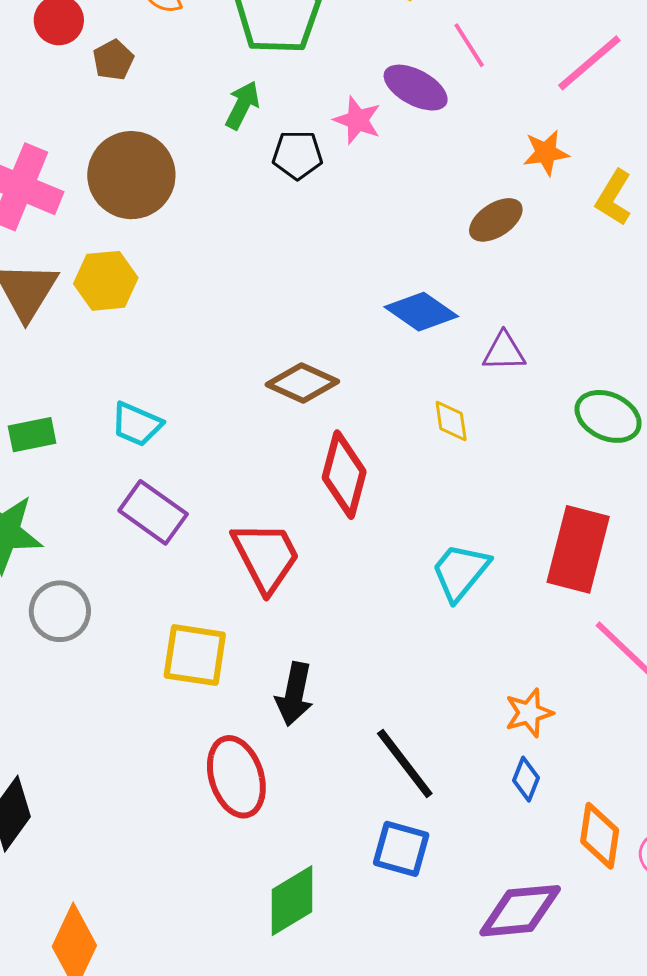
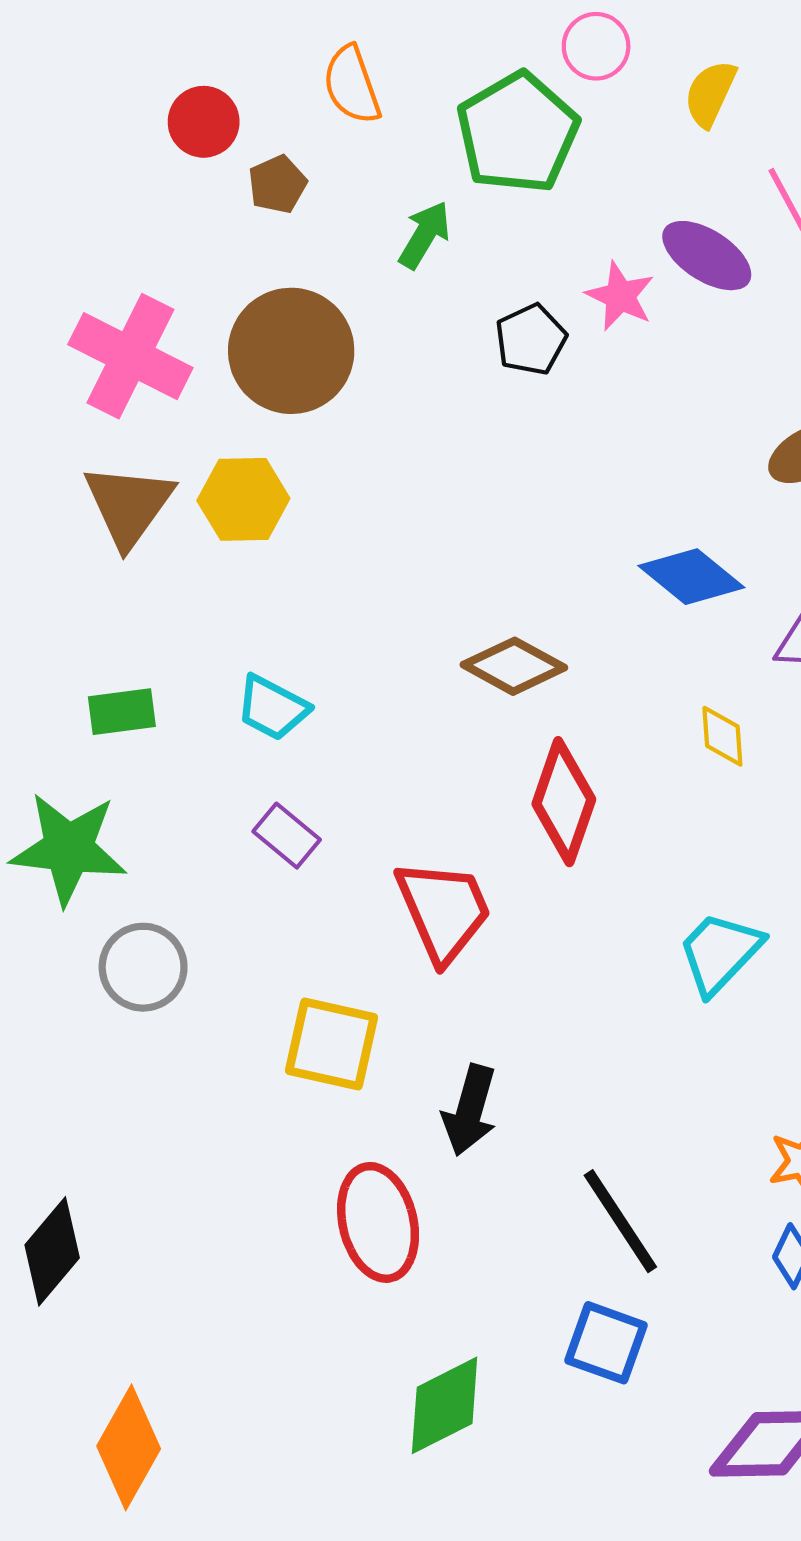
green arrow: (242, 105) -> (424, 235), moved
black pentagon: (297, 155) -> (531, 339), turned -30
purple rectangle: (153, 512) -> (287, 836), size x0.7

